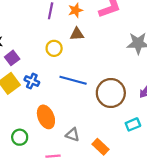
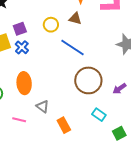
purple square: (12, 58) -> (20, 29), moved
blue line: (73, 80) -> (72, 47), moved
cyan rectangle: (133, 124) -> (99, 115), turned 40

